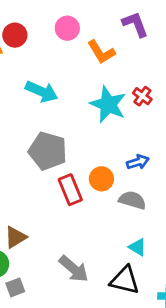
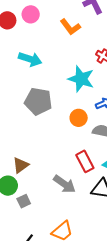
pink circle: (67, 28) -> (31, 14), moved
cyan star: (108, 104) -> (81, 79), moved
red rectangle: (70, 190) -> (85, 161), moved

